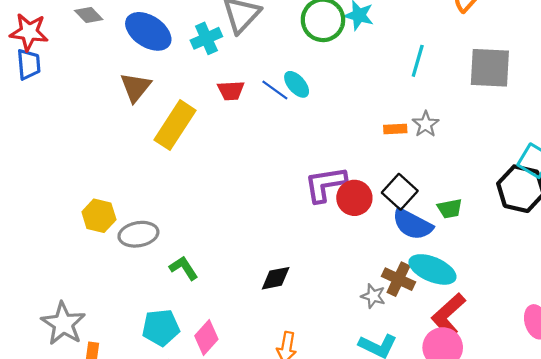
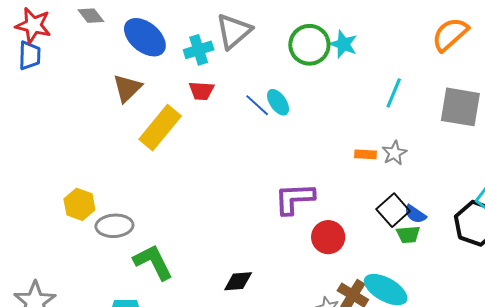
red trapezoid: (231, 90) -> (201, 91), moved
black square: (400, 192) -> (393, 210), moved
red circle: (354, 198) -> (328, 237), moved
blue semicircle: (412, 224) -> (415, 214), moved, size x0.6
green L-shape: (184, 268) -> (153, 262), size x1.5

